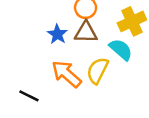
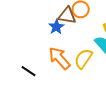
brown triangle: (86, 32) -> (67, 16), moved

